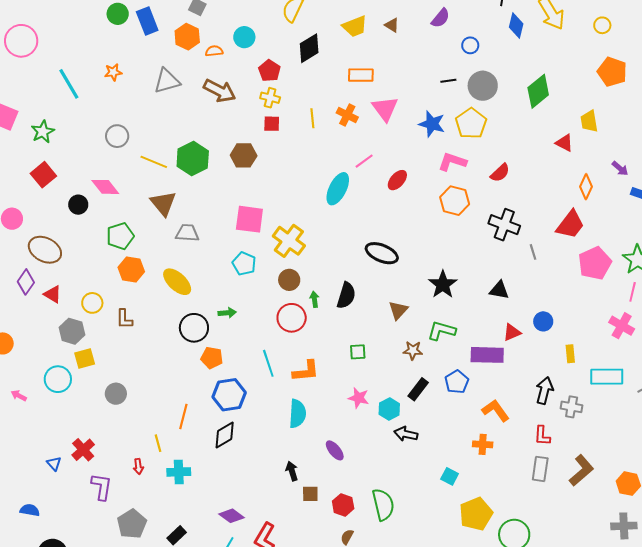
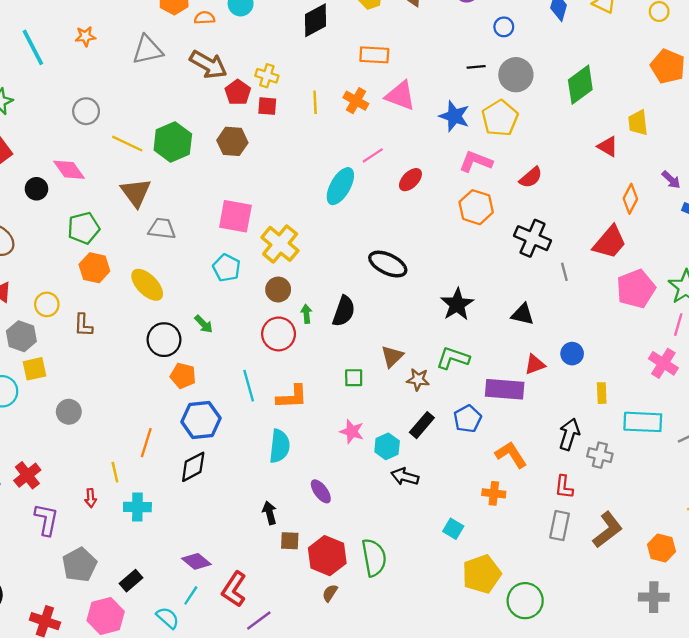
red pentagon: (269, 71) -> (238, 92), moved
pink triangle: (385, 109) -> (400, 96), turned -36
brown triangle: (398, 310) -> (392, 356), moved
green arrow: (227, 313) -> (204, 324), turned 48
red hexagon: (343, 505) -> (327, 556), size x1.5

